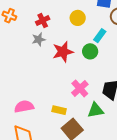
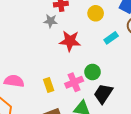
green circle: (90, 51) -> (93, 72), moved
yellow rectangle: (59, 110) -> (49, 85), moved, turned 40

